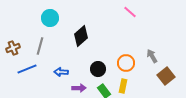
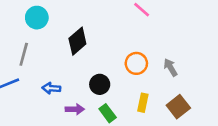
orange circle: (126, 63) -> (136, 63), moved
brown square: (166, 76) -> (178, 107), moved
yellow rectangle: (123, 86) -> (143, 103), moved

